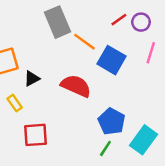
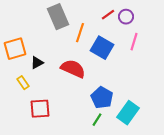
orange line: (85, 42) -> (80, 33), turned 72

